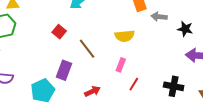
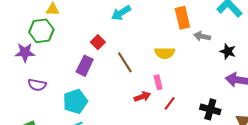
pink rectangle: (121, 65) -> (158, 82), turned -40
purple rectangle: (64, 70) -> (85, 66), moved
red arrow: (92, 91) -> (142, 97), moved

